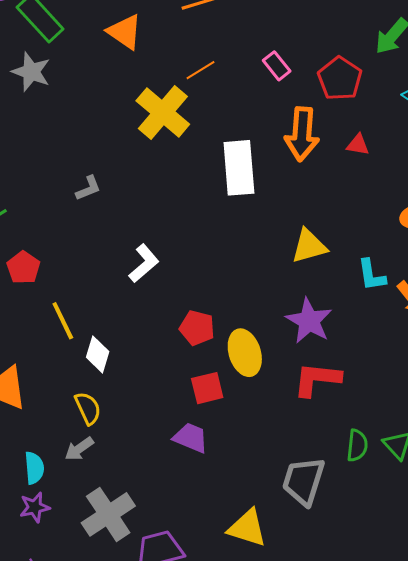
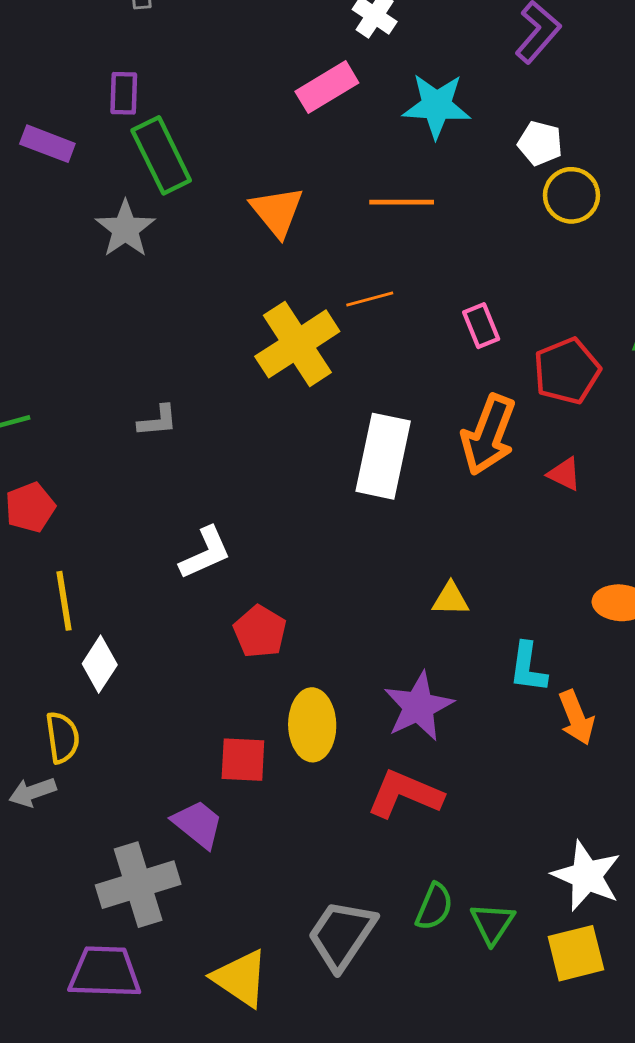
yellow triangle: (309, 246) -> (450, 599), size x0.7
red pentagon: (197, 328) -> (260, 632), moved
gray cross: (108, 514) -> (138, 885), moved

